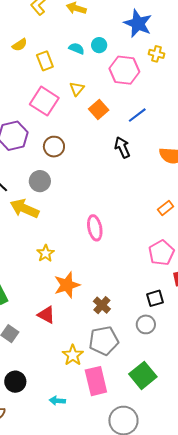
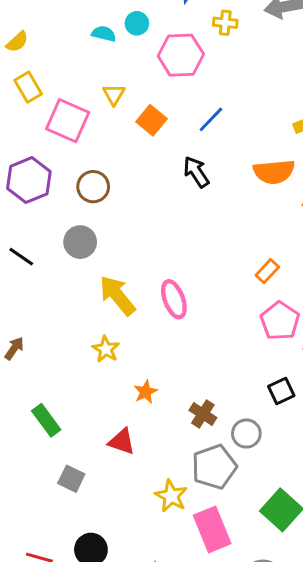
yellow rectangle: (45, 61) -> (28, 87), moved
orange rectangle: (166, 208) -> (267, 271), moved
yellow arrow: (25, 209) -> (117, 295), moved, turned 36
orange star: (67, 285) -> (146, 392), size x0.6
gray circle: (146, 324) -> (246, 434), moved

